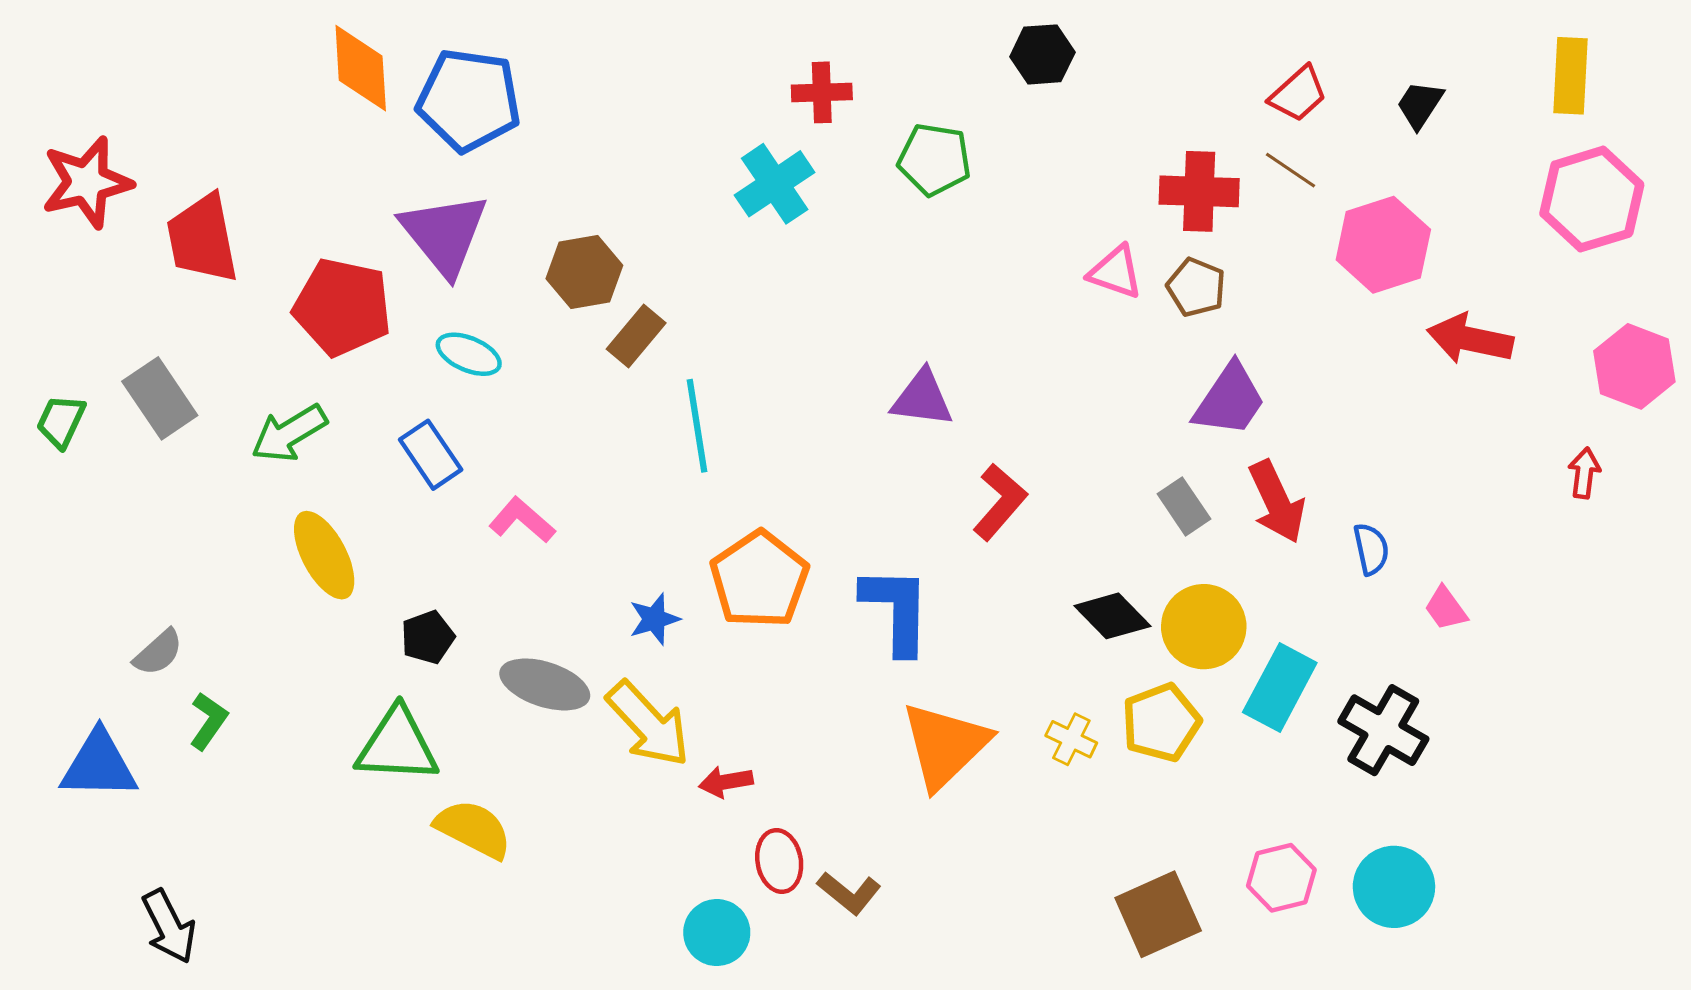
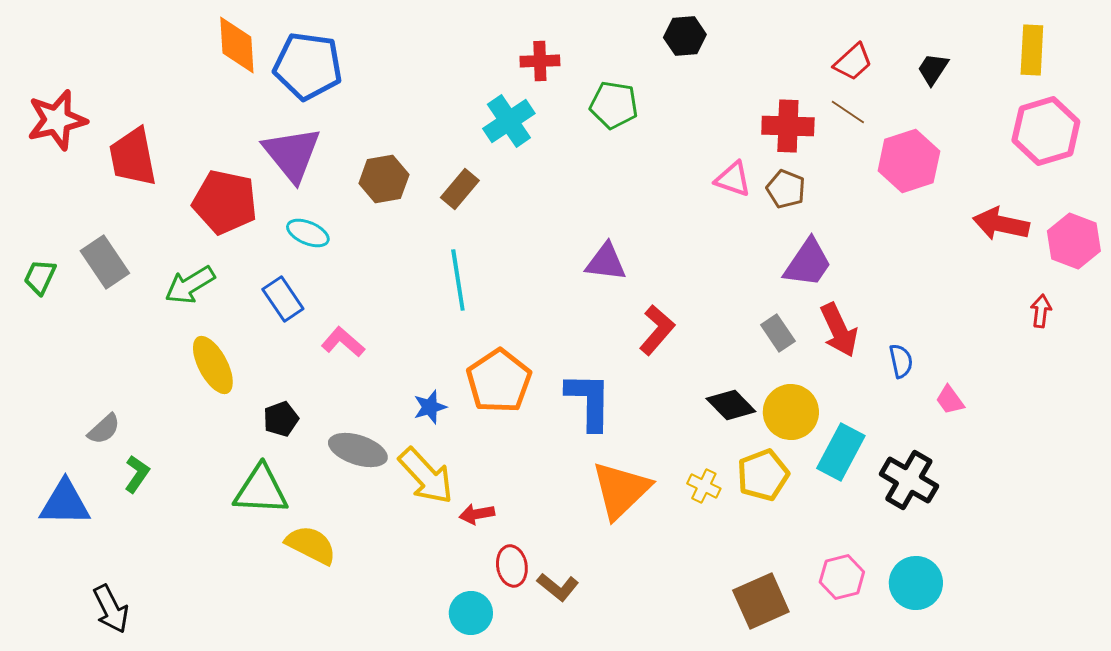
brown rectangle: (636, 336) -> (460, 189), moved
red arrow: (1470, 339) -> (1001, 224), moved

